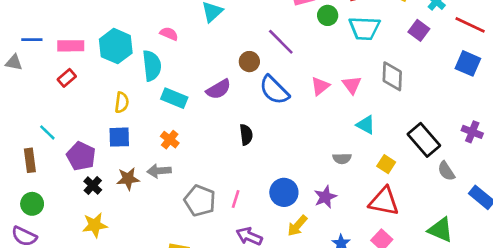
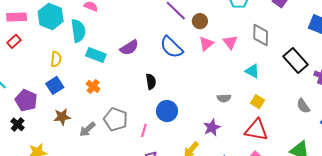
brown circle: (249, 62) -> (200, 21), moved
cyan triangle: (366, 125) -> (252, 71), moved
blue square: (119, 137) -> (55, 85), turned -30
black rectangle: (424, 140) -> (295, 61), moved
gray arrow: (159, 171) -> (87, 129), moved, turned -36
black cross: (93, 186) -> (18, 124), moved
blue circle: (284, 192) -> (167, 111), moved
gray pentagon: (200, 201) -> (116, 119), moved

